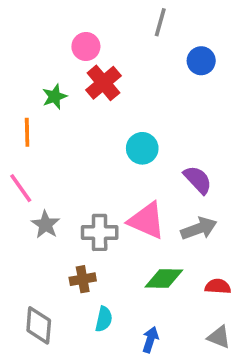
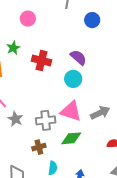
red cross: (103, 83) -> (41, 61), moved, turned -30
cyan circle: (142, 148) -> (73, 79), moved
purple semicircle: (198, 180) -> (78, 57), moved
green diamond: (164, 278) -> (71, 138), moved

